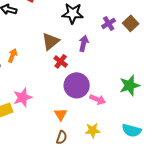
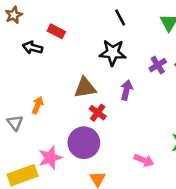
brown triangle: (51, 41) -> (85, 88), turned 30
purple circle: (77, 85) -> (84, 143), moved

